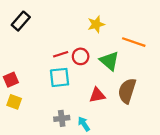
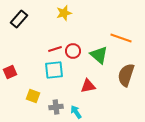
yellow star: (96, 24) -> (64, 13), moved
brown semicircle: (127, 91) -> (126, 75), moved
yellow square: (14, 102) -> (33, 96), moved

